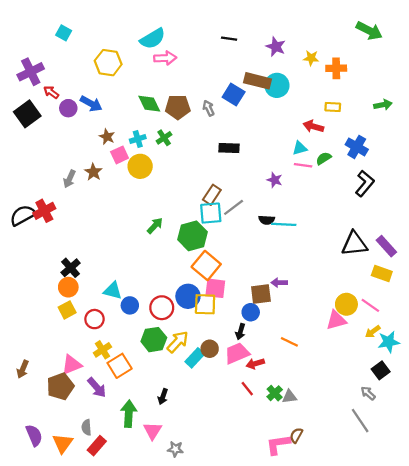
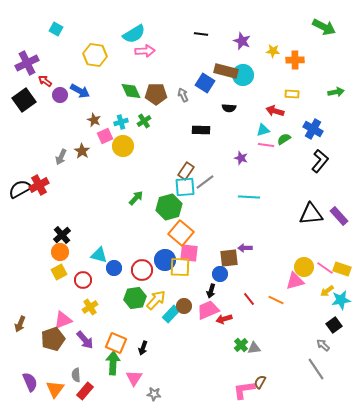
black semicircle: (267, 220) -> (229, 108), moved
yellow rectangle: (382, 273) -> (342, 269), moved
orange line: (289, 342) -> (276, 300), moved
orange square: (120, 366) -> (116, 343), moved, turned -35
red line: (247, 389) -> (249, 299), moved

